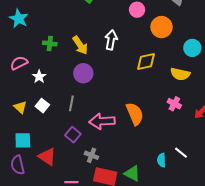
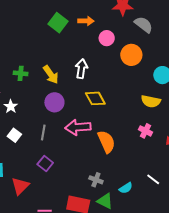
yellow diamond: (146, 61) -> (95, 98), moved, turned 75
pink arrow: (102, 121) -> (78, 127), moved
gray cross: (91, 155) -> (96, 180), moved
red triangle: (47, 157) -> (20, 186), turned 42
cyan semicircle: (161, 160) -> (126, 188), moved, turned -120

